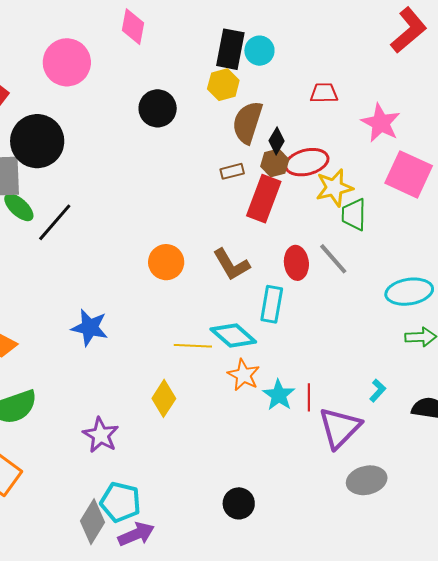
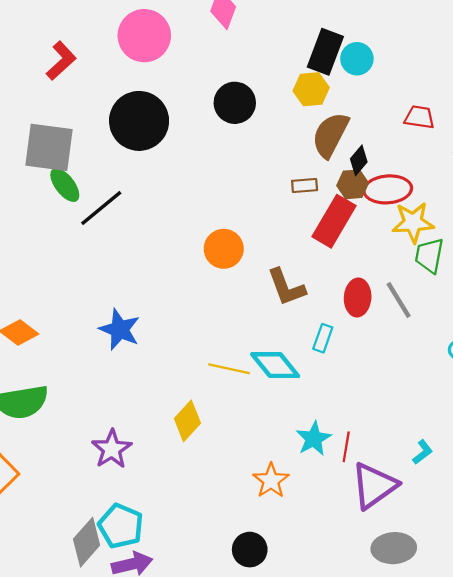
black circle: (37, 141) -> (139, 121), moved
orange circle: (166, 262) -> (224, 249), moved
cyan rectangle: (272, 304) -> (323, 338), size x0.7
orange star: (244, 375) -> (271, 481), moved

